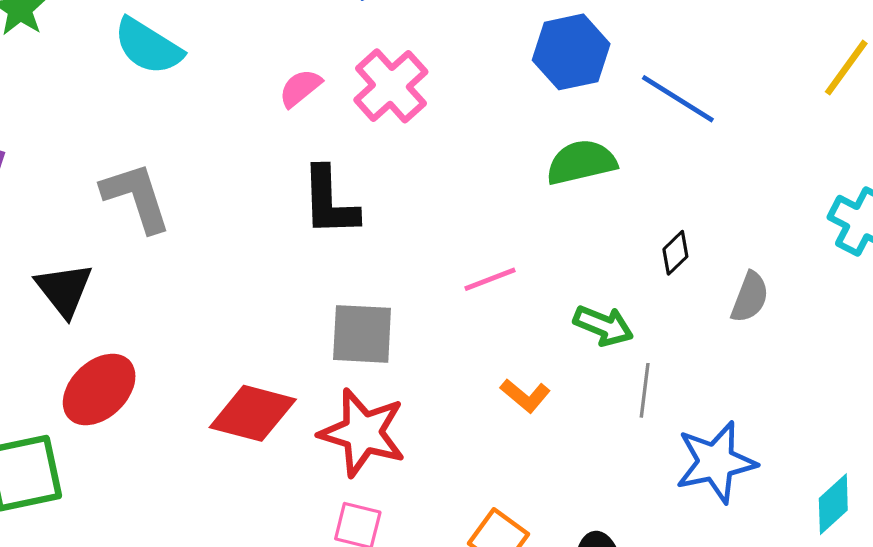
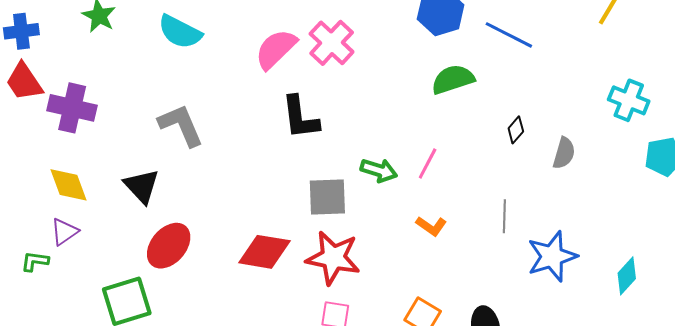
pink semicircle: (300, 88) -> (276, 49), size x1.6
pink line: (490, 279) -> (428, 163), moved, turned -36
green arrow: (603, 326) -> (379, 170), moved

